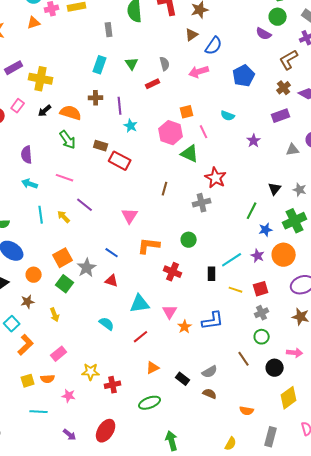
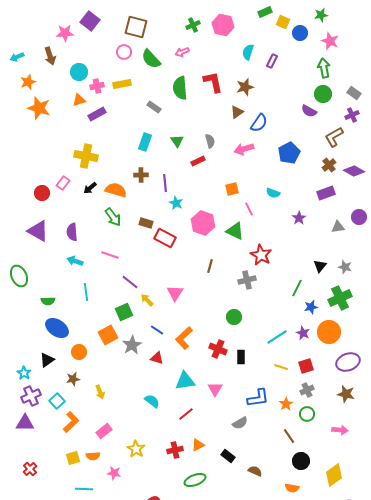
gray rectangle: (109, 30) -> (154, 107), turned -48
purple rectangle: (14, 68) -> (97, 114), moved
pink hexagon: (171, 133) -> (203, 223), moved
yellow arrow: (64, 217) -> (147, 300), moved
orange L-shape: (149, 246) -> (184, 338), moved, turned -50
black rectangle: (212, 274) -> (241, 357), moved
green square: (65, 284) -> (124, 312), moved, turned 30
orange star: (185, 327) -> (286, 404), moved
black circle: (275, 368) -> (301, 461), moved
yellow star: (91, 372) -> (136, 449), turned 30
gray semicircle: (210, 372) -> (240, 423), moved
red cross: (113, 385) -> (175, 450), moved

